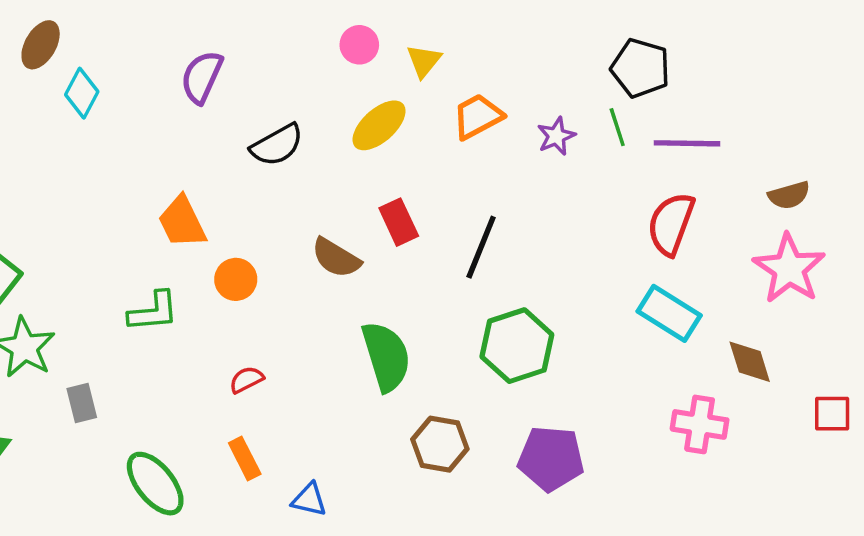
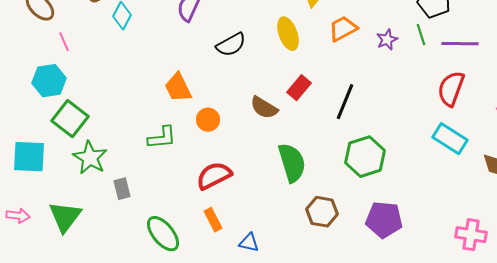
yellow ellipse: (379, 125) -> (288, 34), turned -68
red rectangle: (399, 222) -> (299, 88), turned 65
red semicircle: (246, 380) -> (214, 176), size x1.8
pink cross: (700, 424) -> (471, 235), moved

